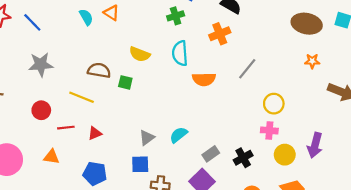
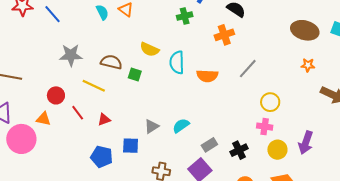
cyan semicircle: (180, 53) -> (177, 62), moved
gray star: (41, 64) -> (71, 55), moved
red line: (66, 128) -> (78, 113), turned 56
orange triangle: (52, 157) -> (43, 119), moved
blue square: (140, 164) -> (131, 146), moved

